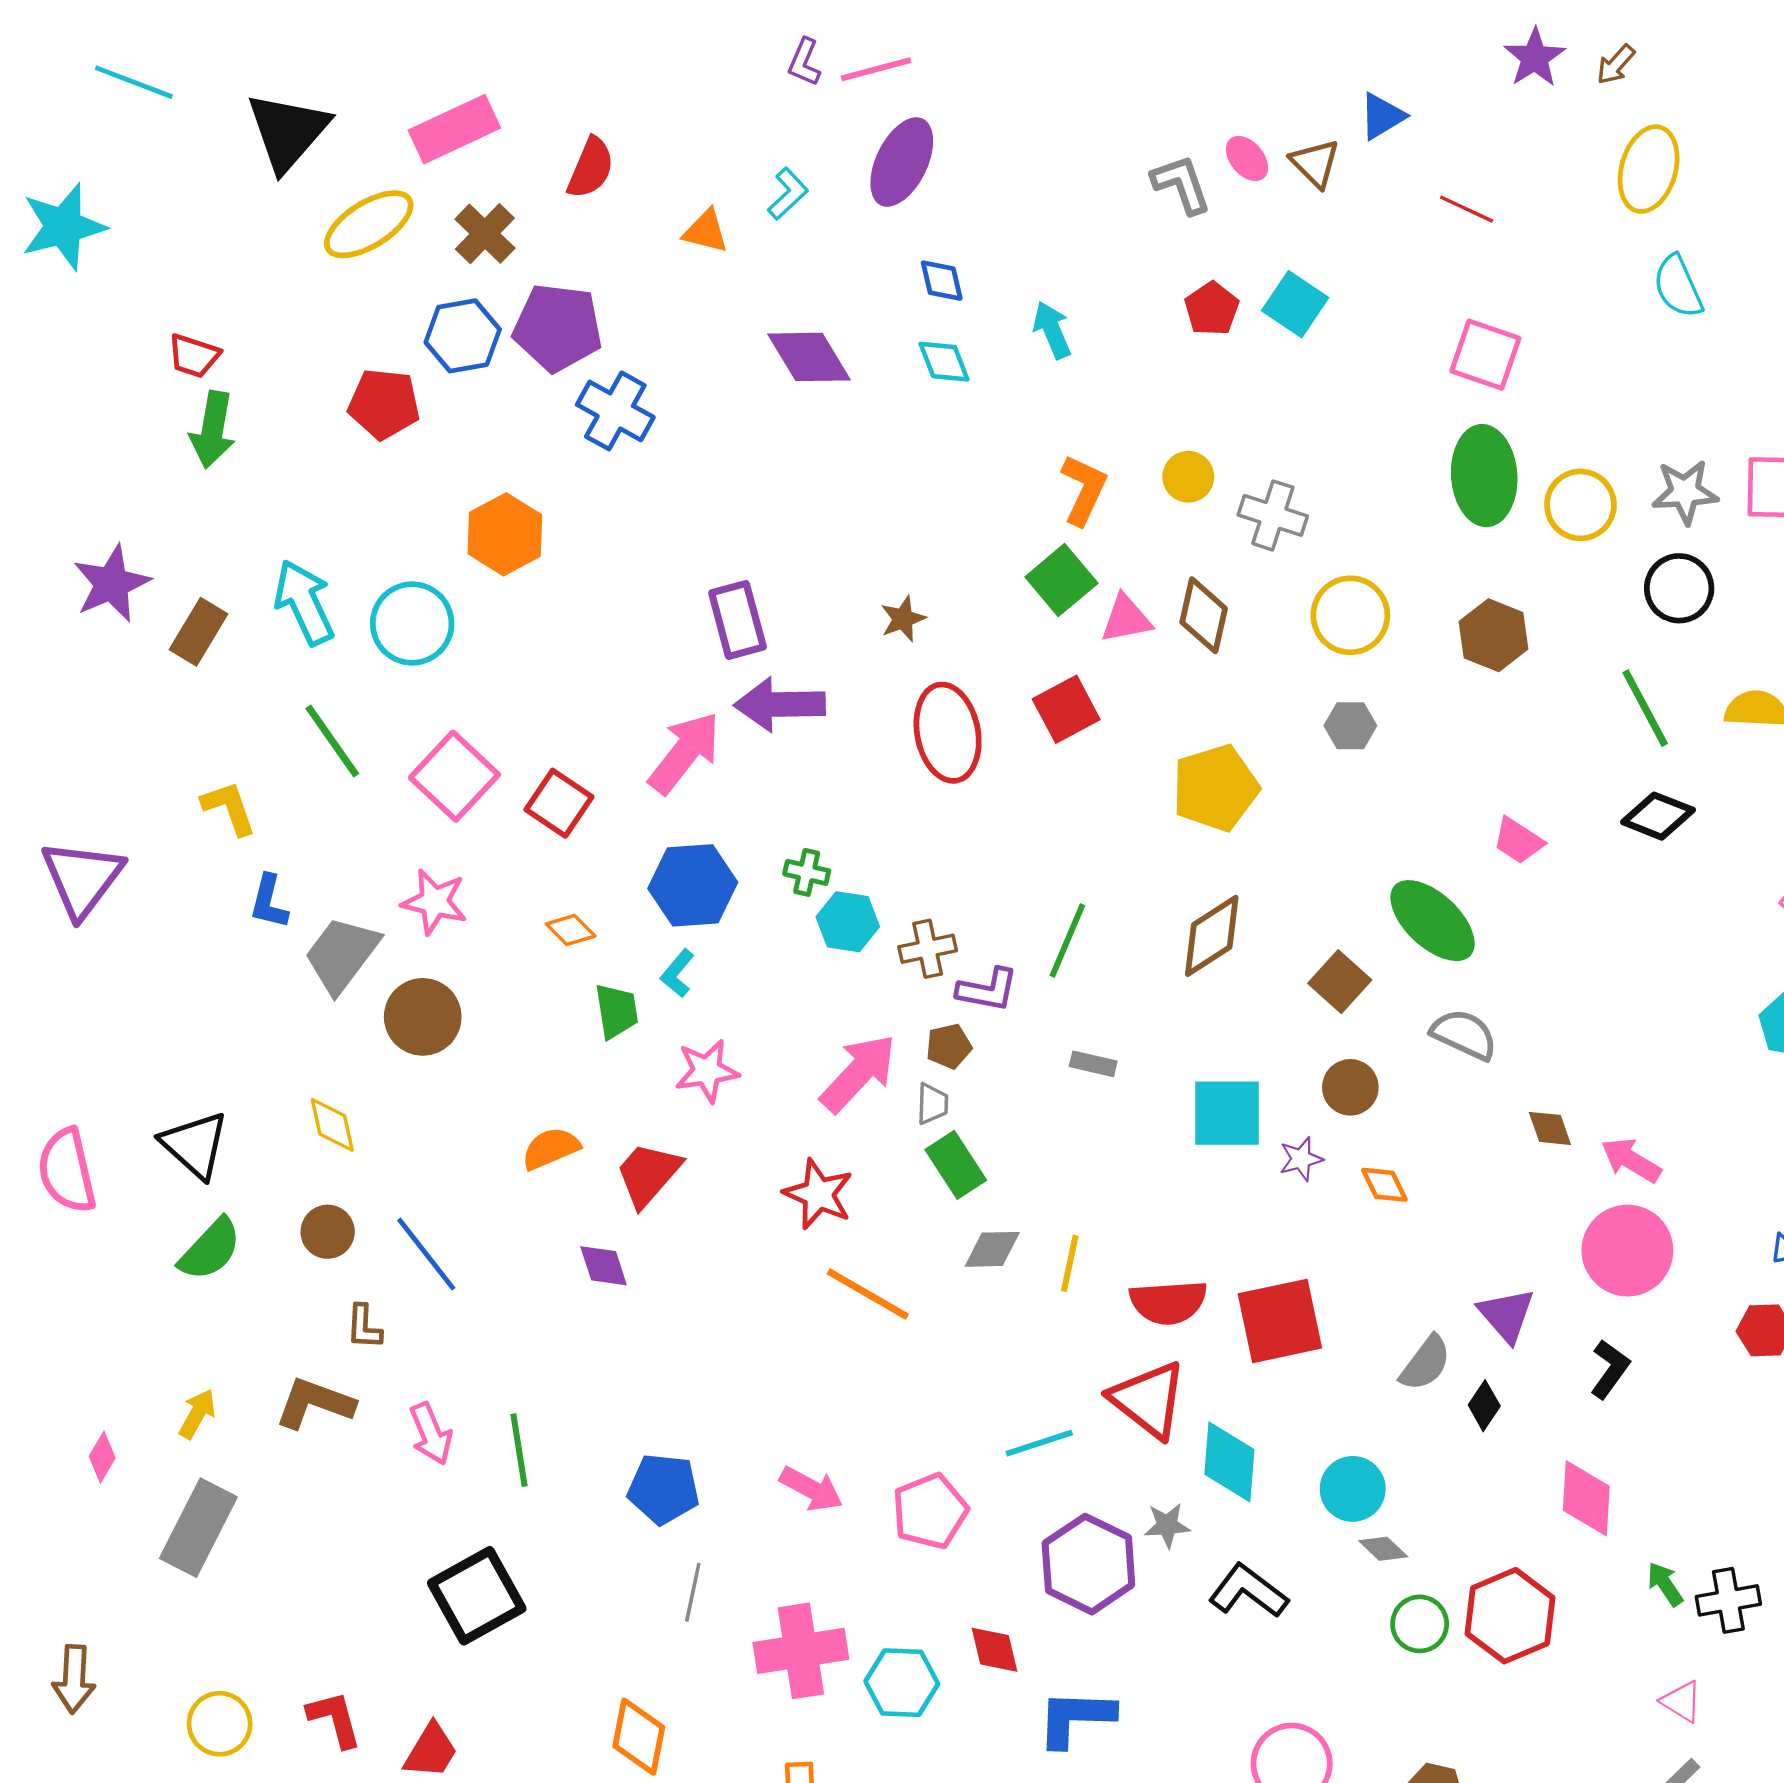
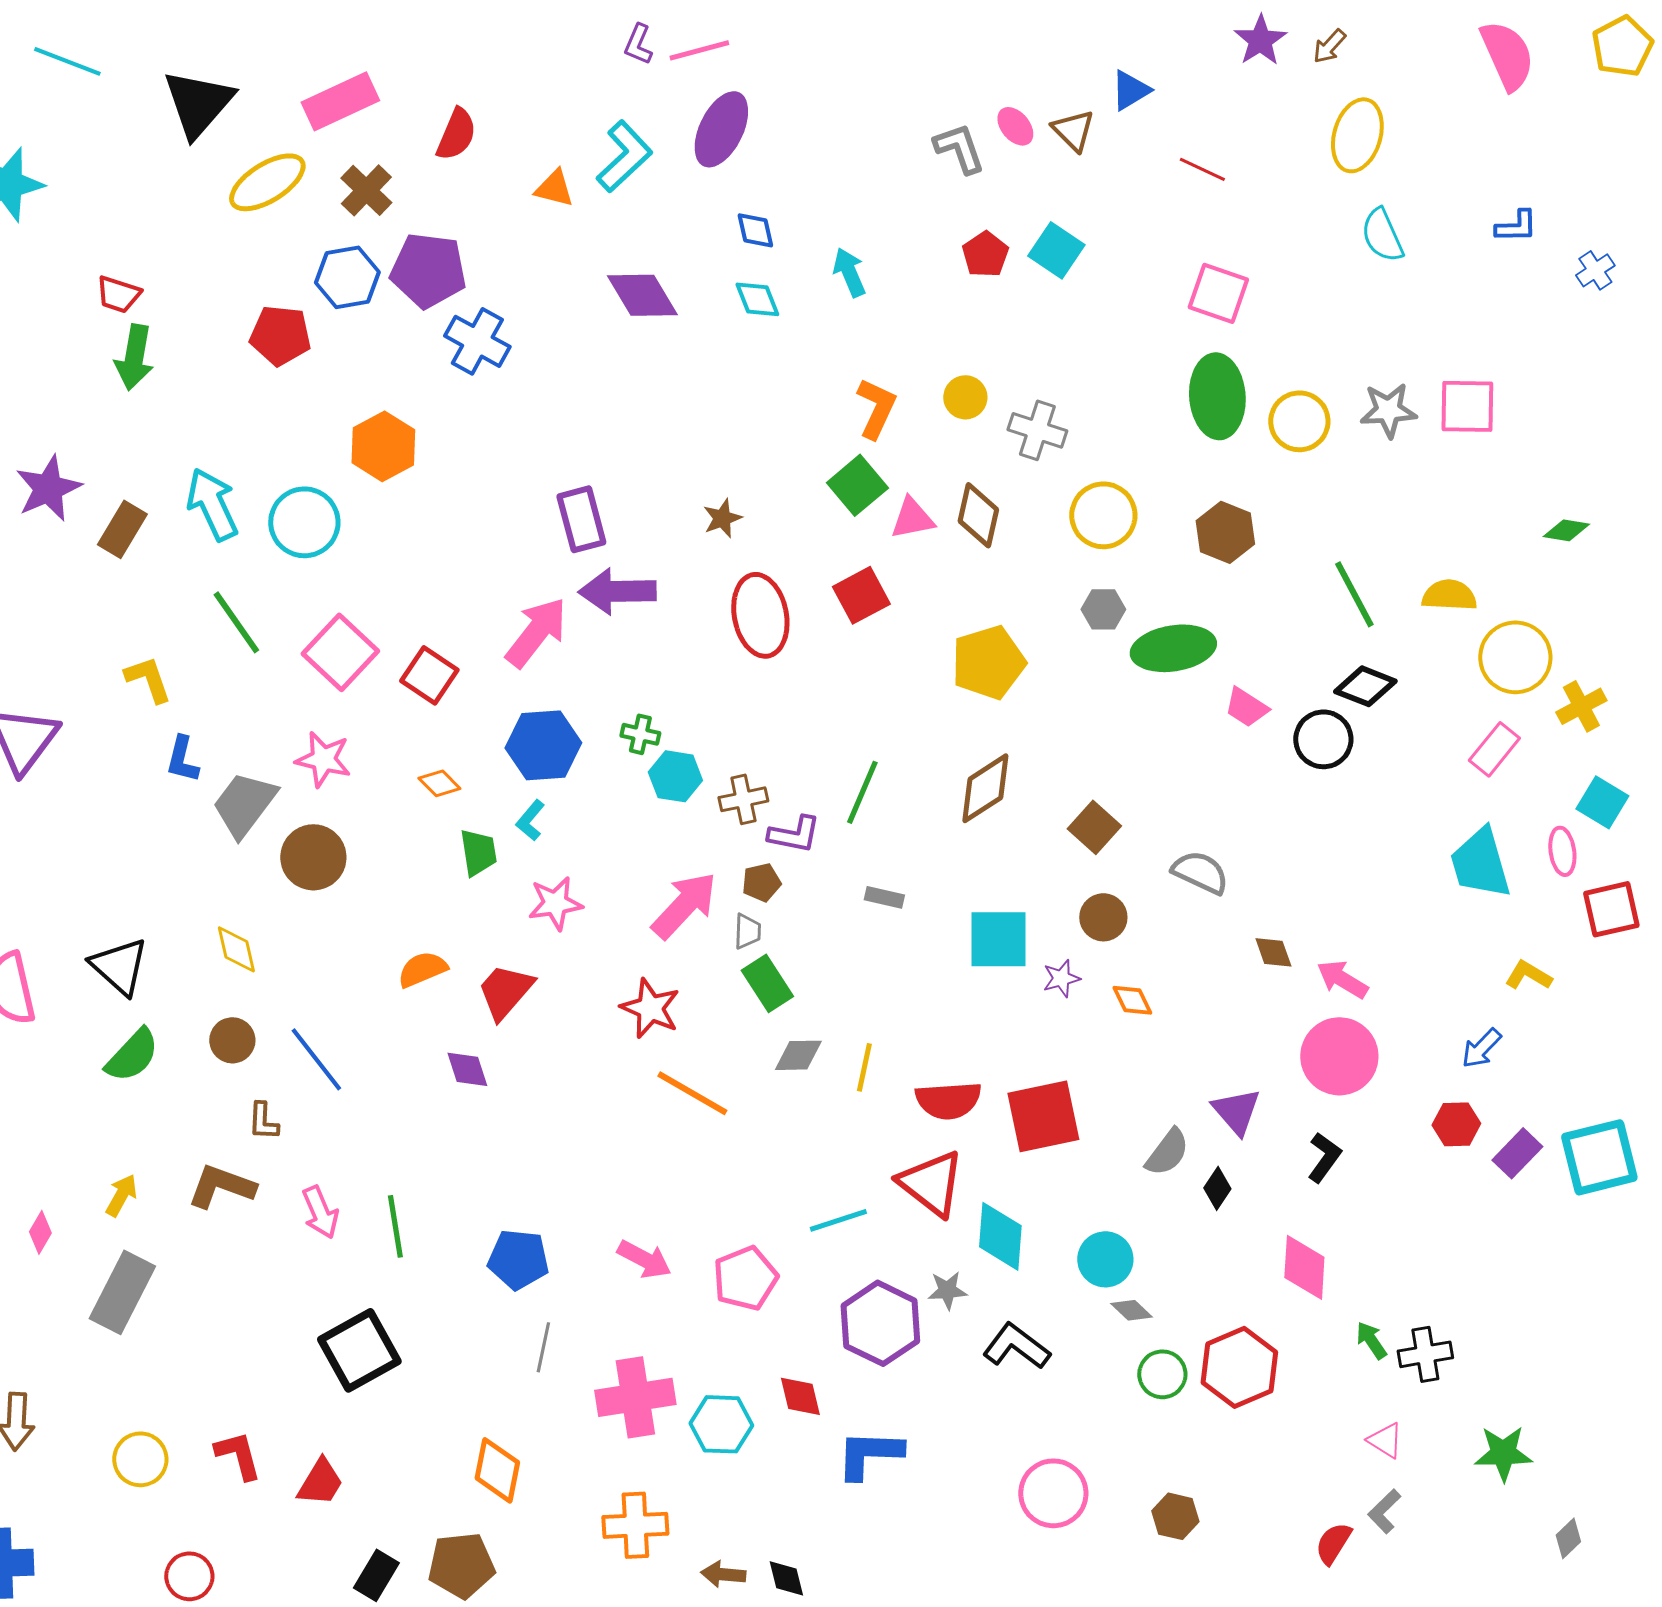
cyan L-shape: (788, 194) -> (624, 156), size x1.6
black circle: (1679, 588) -> (1323, 739), moved
green ellipse: (1433, 921) -> (1173, 648), moved, turned -52

